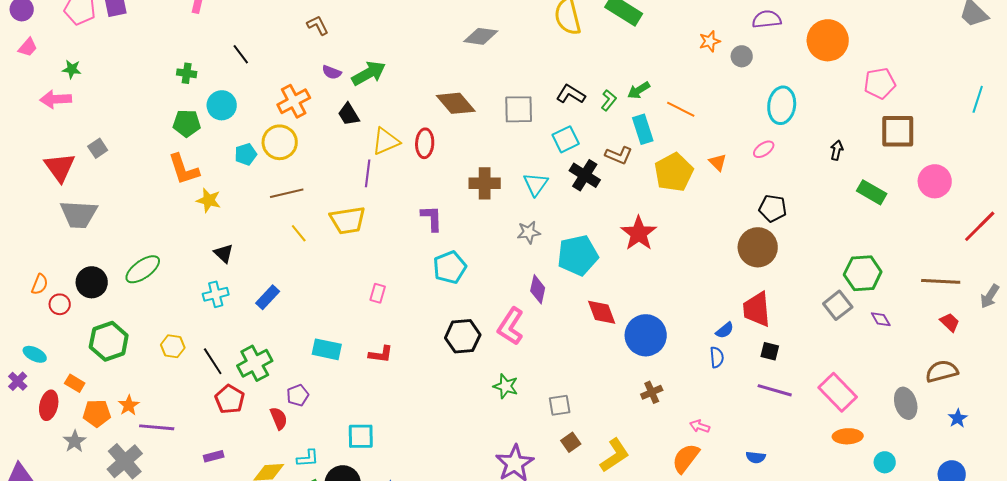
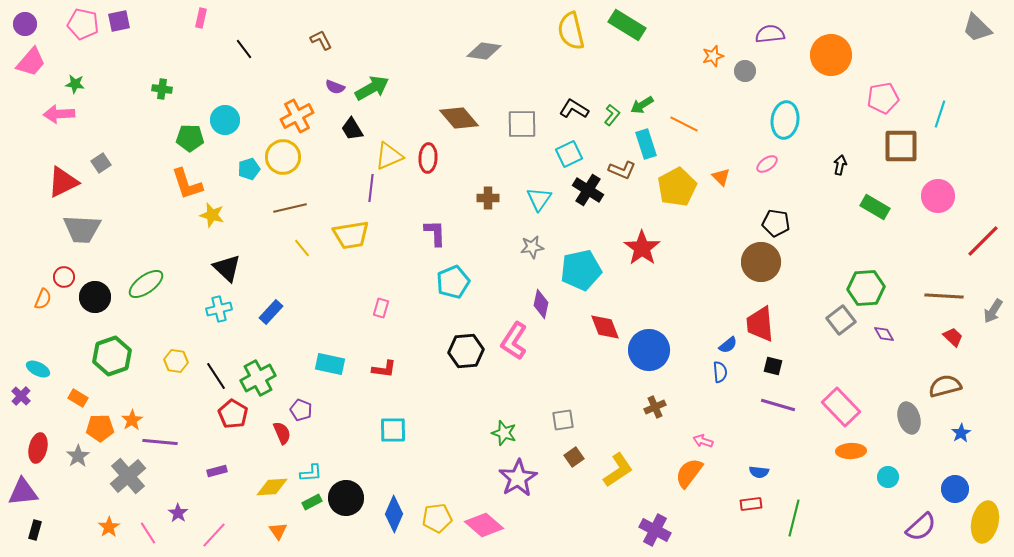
pink trapezoid: (28, 47) -> (31, 62), size x1.5
black line: (241, 54) -> (244, 49), moved
green cross: (187, 73) -> (162, 89), moved
cyan line: (978, 99) -> (940, 114), moved
red triangle: (60, 167) -> (63, 182), turned 40
brown cross: (485, 183) -> (488, 198), size x0.7
black triangle: (224, 253) -> (227, 268), size x1.4
red circle: (60, 304) -> (64, 277), moved
green star: (506, 386) -> (504, 433), moved
purple pentagon: (298, 395) -> (301, 410), turned -30
red ellipse: (49, 405) -> (38, 448), moved
cyan square: (361, 436) -> (393, 430), moved

